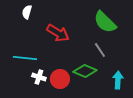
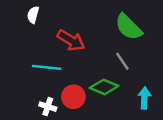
cyan line: (25, 58) -> (47, 67), moved
white cross: (39, 77) -> (48, 107), moved

